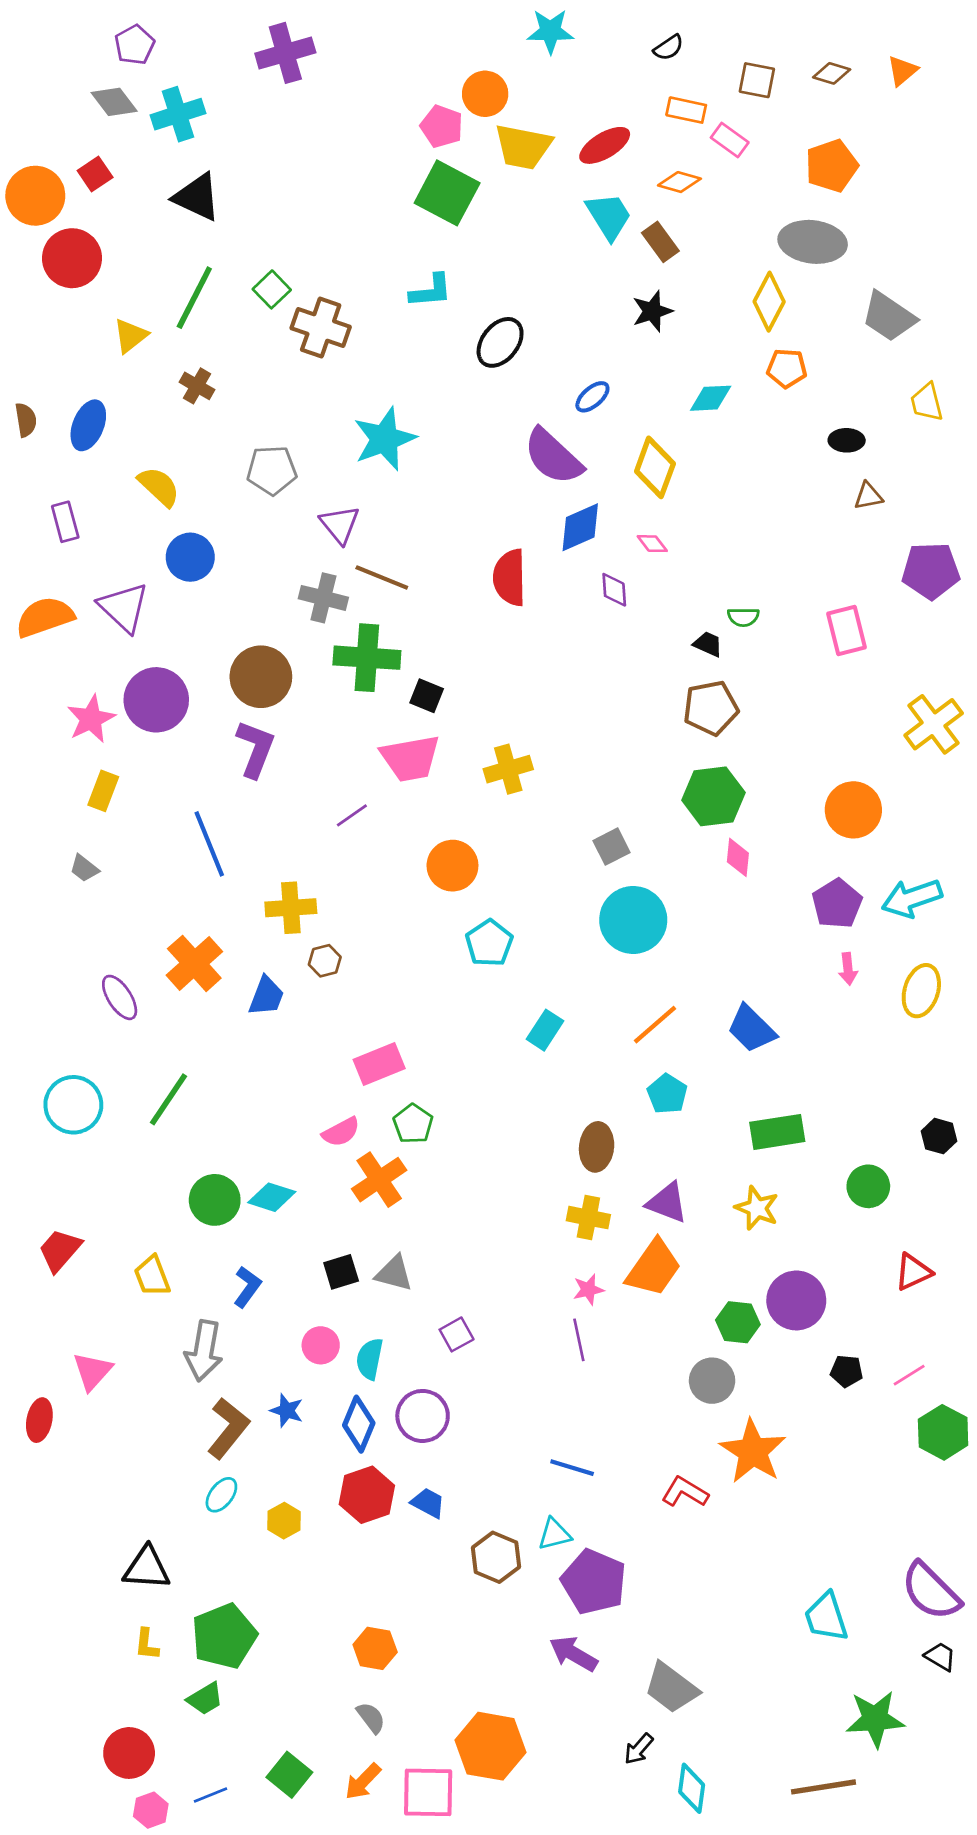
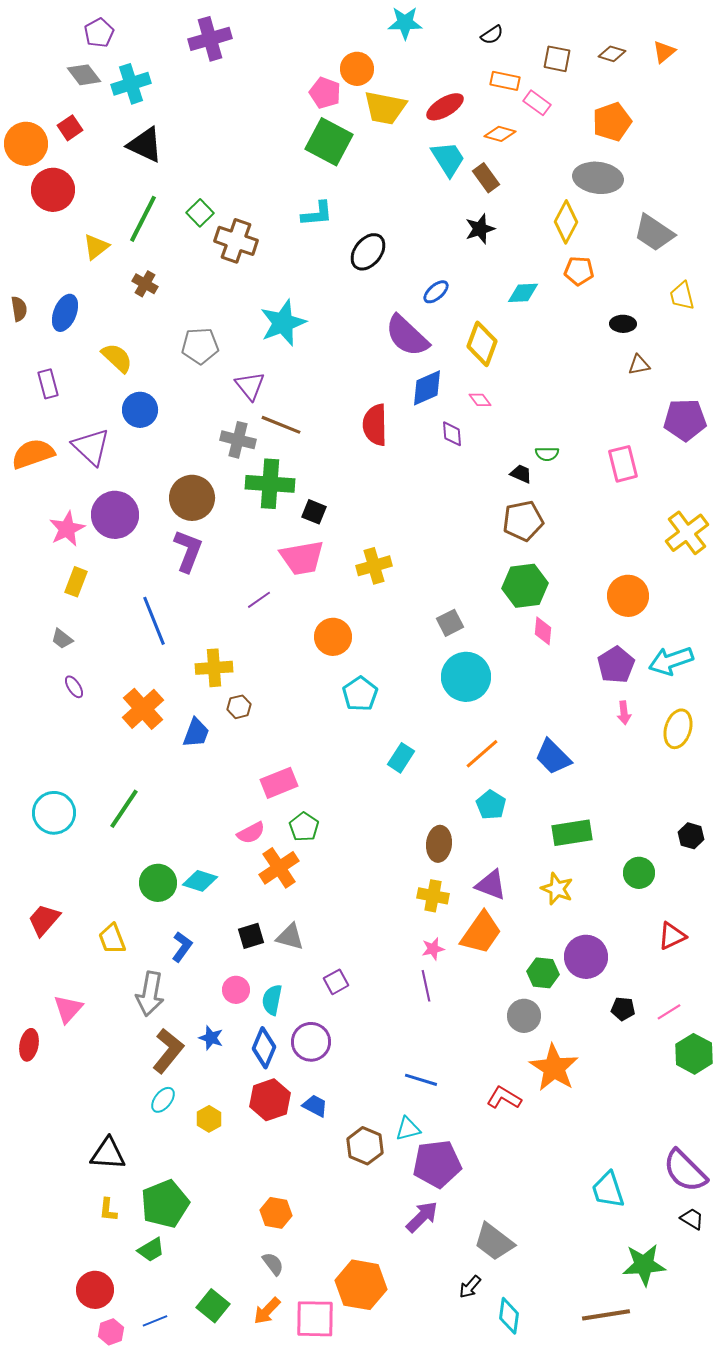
purple ellipse: (120, 997) -> (74, 687), moved, size x0.7
purple pentagon: (594, 1582) -> (437, 1164), turned -30
purple arrow: (573, 1654) -> (422, 1217), turned 105

